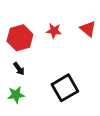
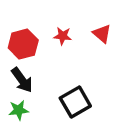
black arrow: (19, 69) -> (22, 80), size x1.6

